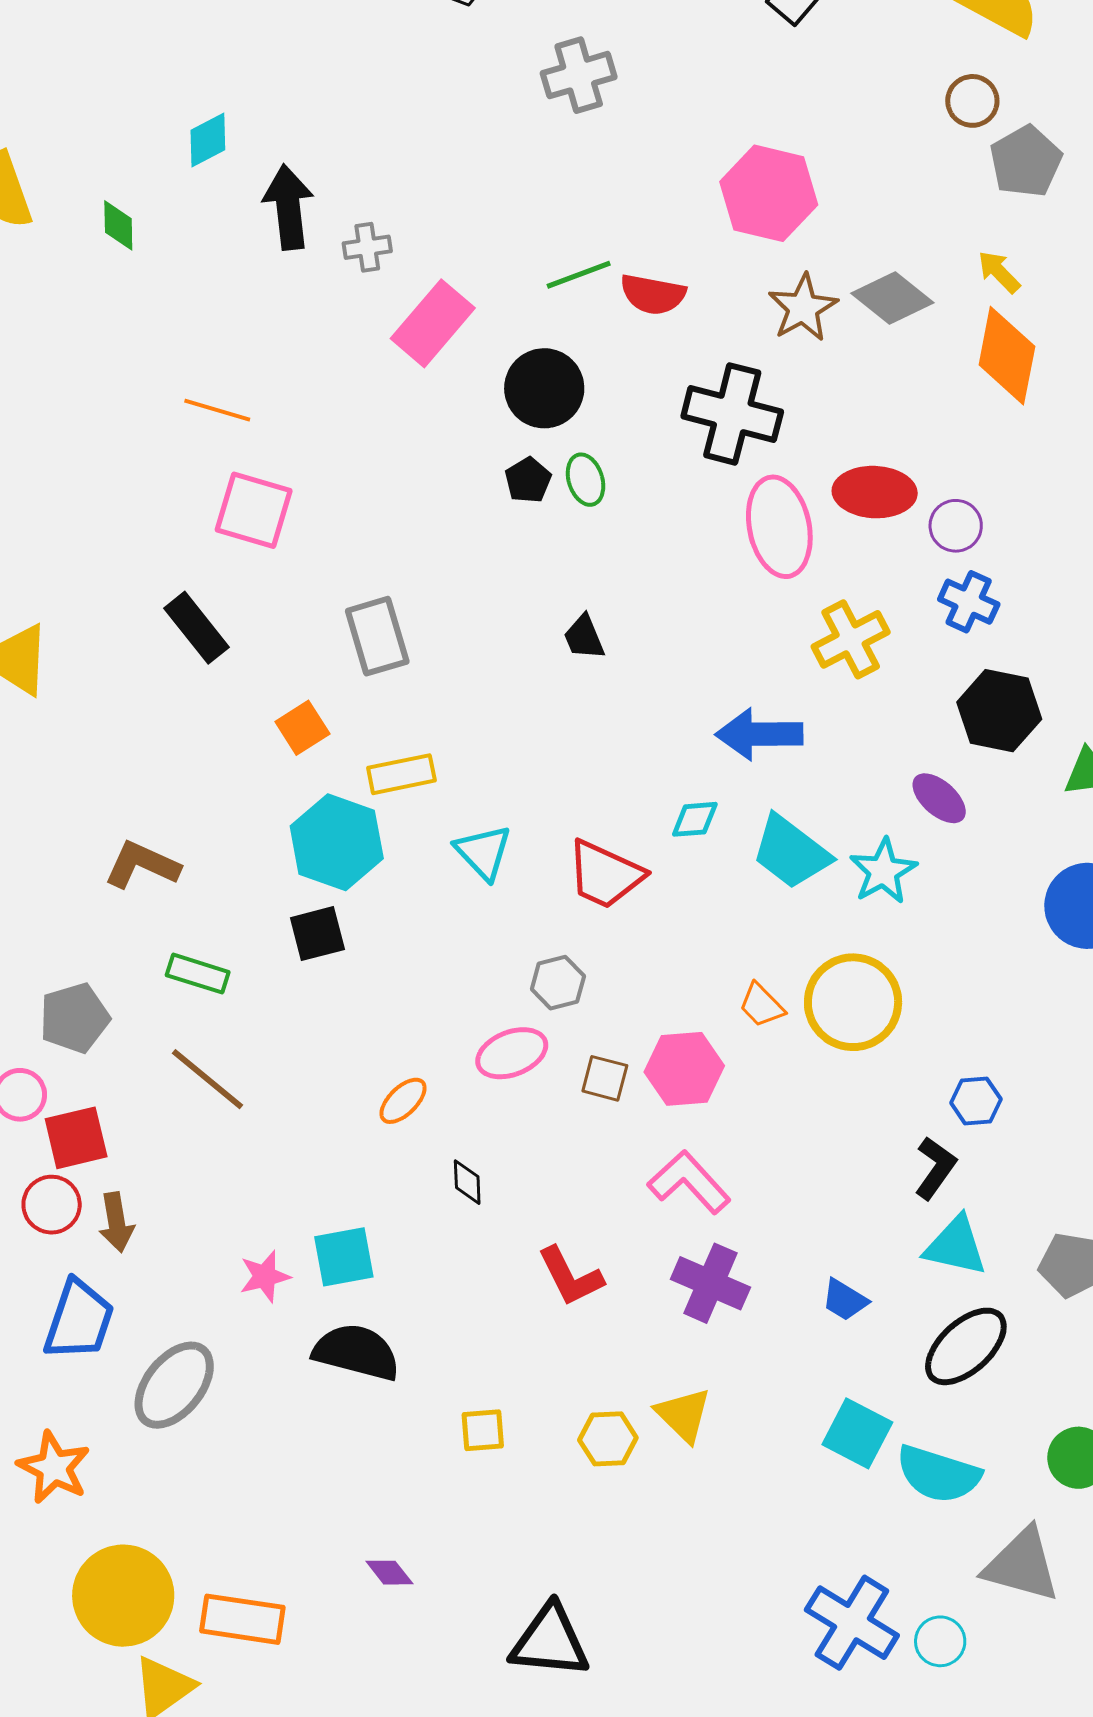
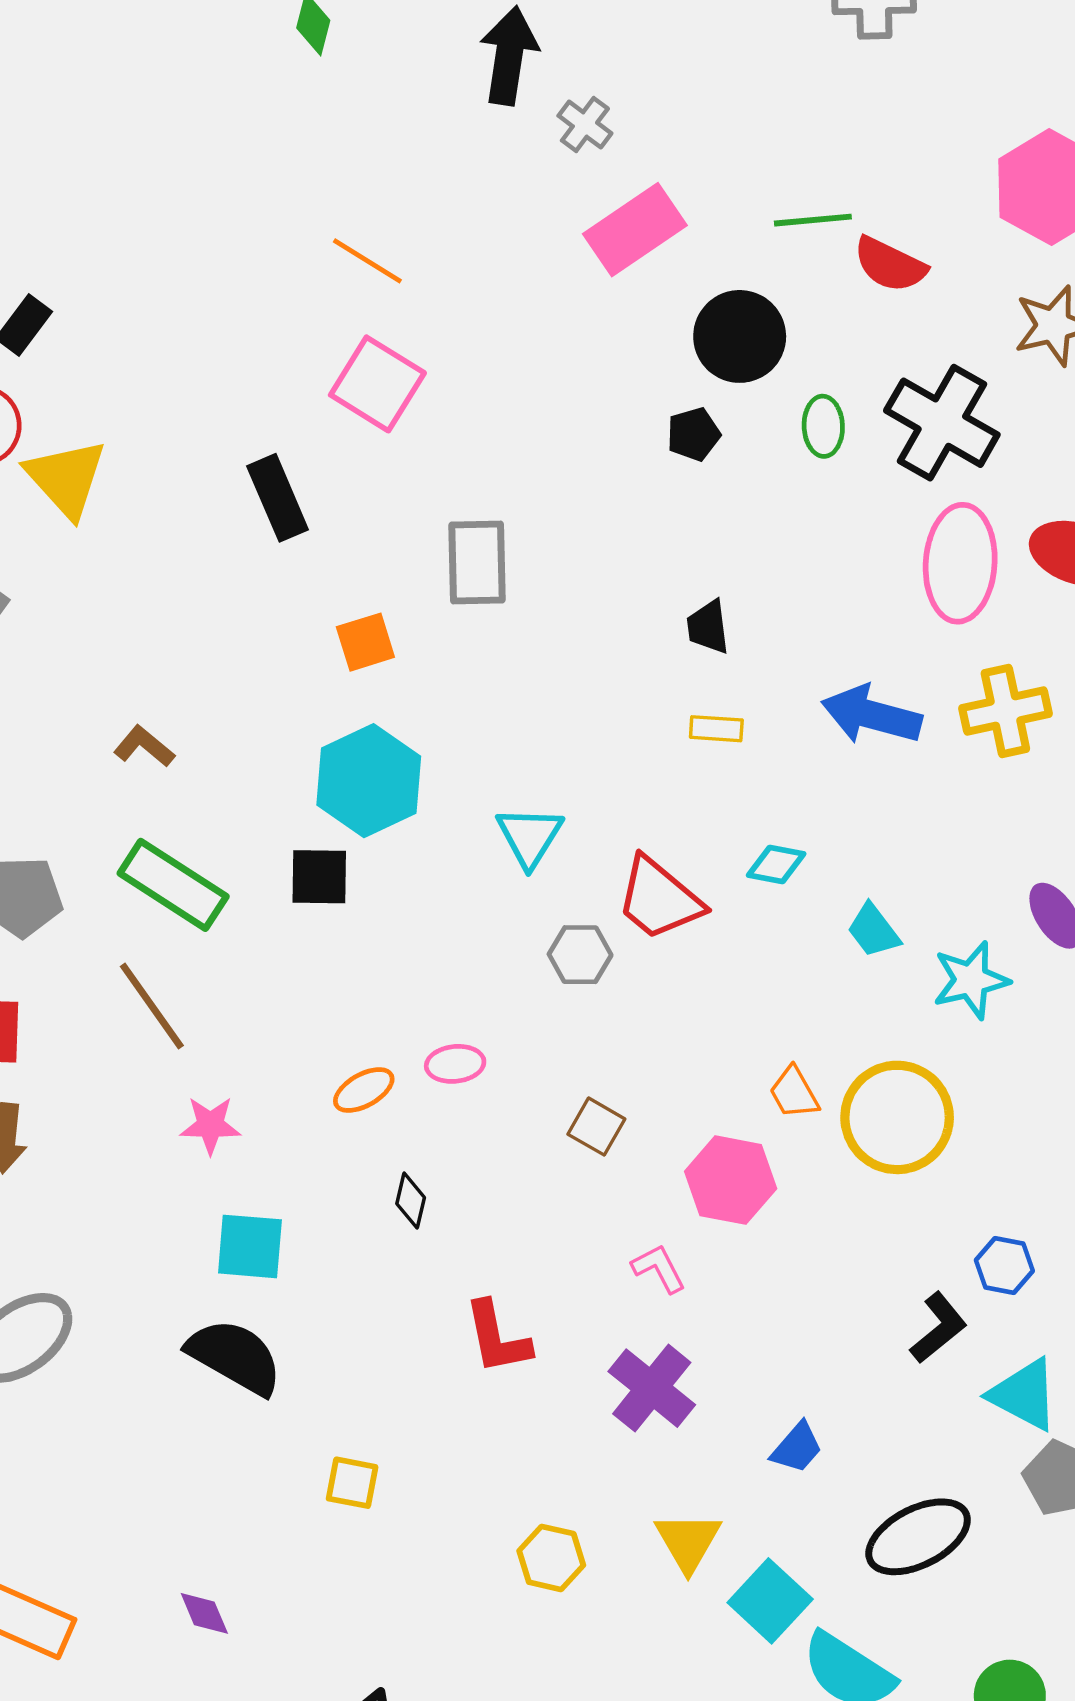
gray cross: (367, 247) -> (585, 125), turned 30
green ellipse: (586, 480) -> (823, 426), moved
blue arrow: (759, 734) -> (872, 715), moved
yellow rectangle: (401, 774) -> (716, 729), moved, size x0.7
cyan trapezoid: (791, 852) -> (874, 930), size x0.6
brown L-shape: (142, 865) -> (144, 746), size x0.7
green rectangle: (198, 974) -> (173, 885), size x1.5
gray hexagon: (558, 983) -> (580, 955), moved
pink ellipse: (512, 1053) -> (455, 1064), moved, size x0.7
pink hexagon: (684, 1069) -> (731, 1180), moved
pink L-shape: (689, 1182) -> (659, 1268), size x0.6
cyan triangle: (956, 1246) -> (1024, 1395), moved
pink star: (265, 1276) -> (210, 1125), moved
blue trapezoid: (845, 1300) -> (797, 1448), turned -96
yellow triangle: (683, 1415) -> (688, 1542), moved
yellow hexagon: (608, 1439) -> (551, 1558), moved

